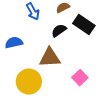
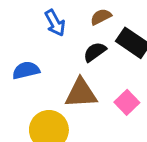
pink square: (80, 78) -> (127, 102), moved

